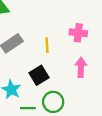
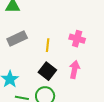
black square: (39, 75) -> (47, 71), moved, turned -30

